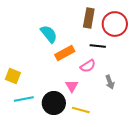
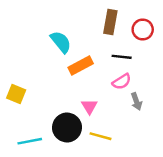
red circle: (115, 24) -> (143, 29), size x0.7
pink semicircle: (88, 66) -> (122, 82), moved
cyan line: (24, 99) -> (30, 141), moved

